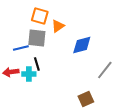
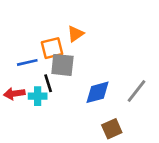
orange square: (40, 16) -> (52, 48), moved, turned -30
gray square: (37, 38) -> (62, 65), moved
blue diamond: (82, 45) -> (98, 92), moved

